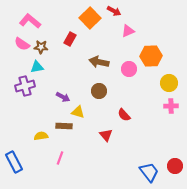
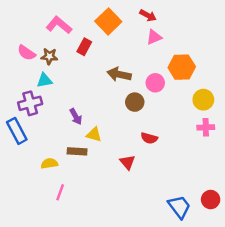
red arrow: (114, 11) -> (148, 15), moved
pink L-shape: (30, 21) -> (59, 25), moved
brown circle: (99, 91) -> (135, 102), moved
purple arrow: (63, 97) -> (76, 117), turned 32
red semicircle: (124, 115) -> (149, 138), turned -32
pink line: (60, 158) -> (60, 192), moved
blue rectangle: (14, 162) -> (17, 131), moved

